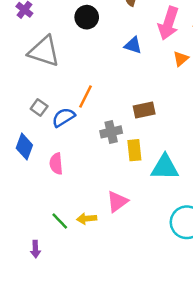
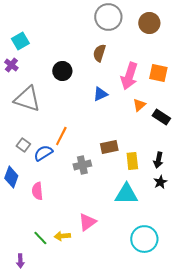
blue triangle: (133, 45) -> (100, 94), turned -42
yellow rectangle: (134, 150) -> (132, 161), moved

